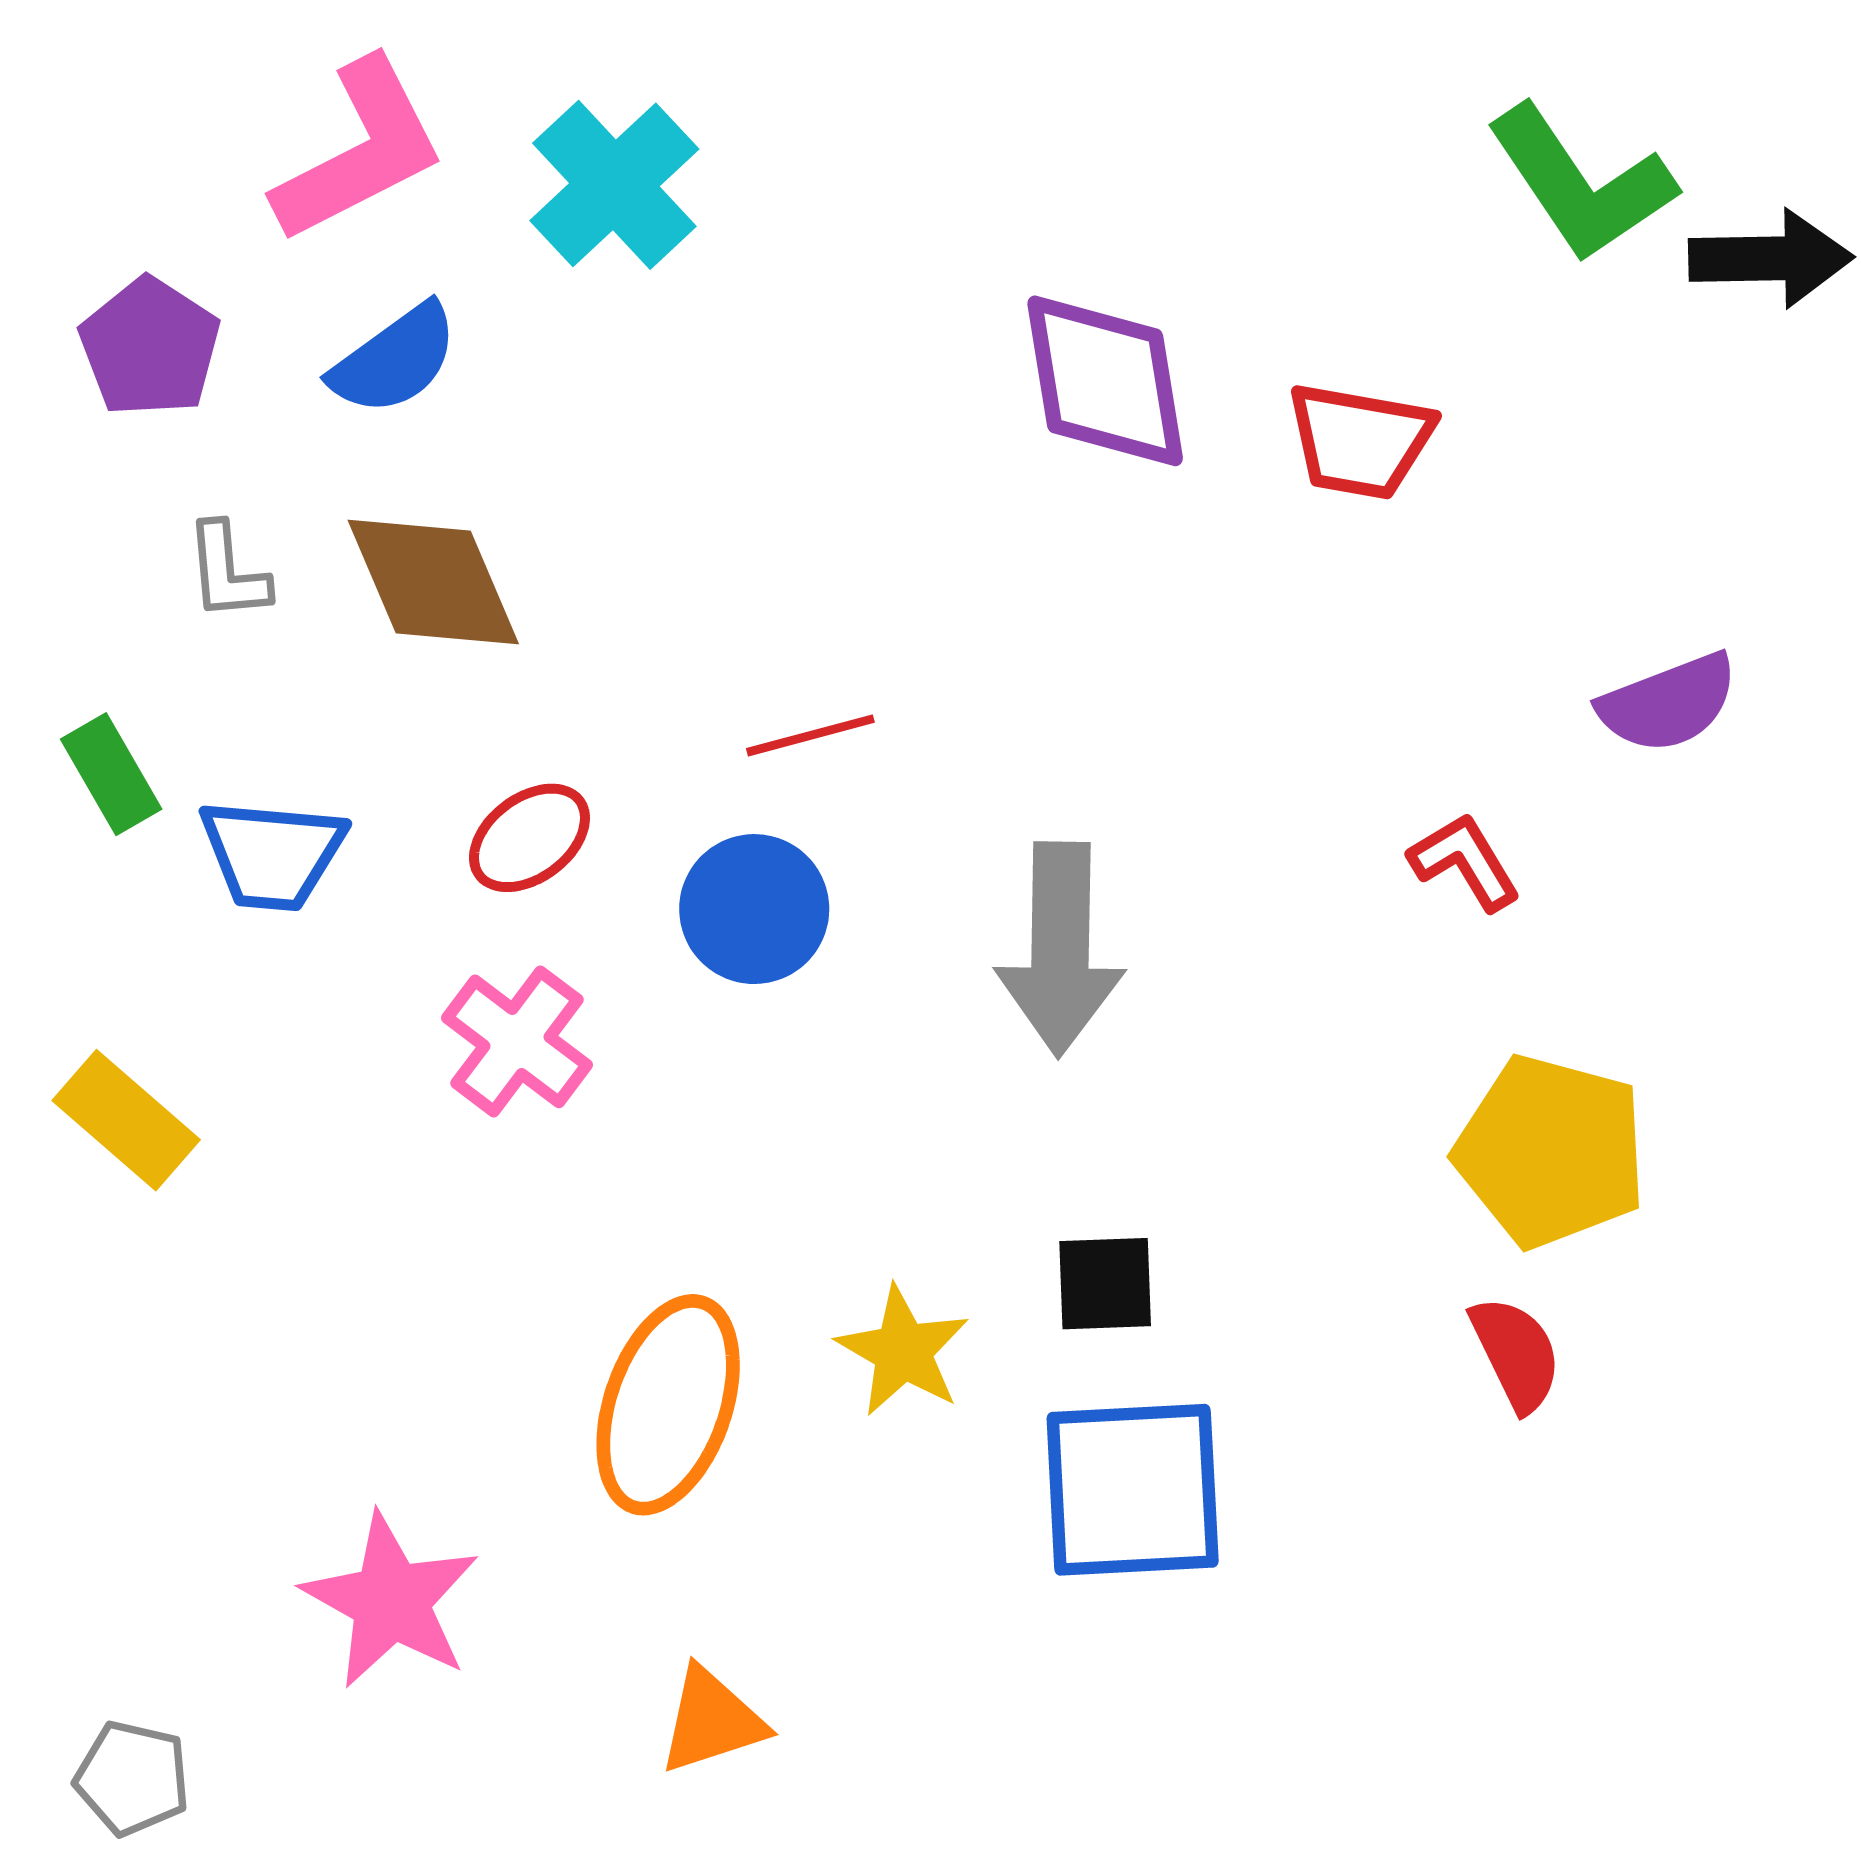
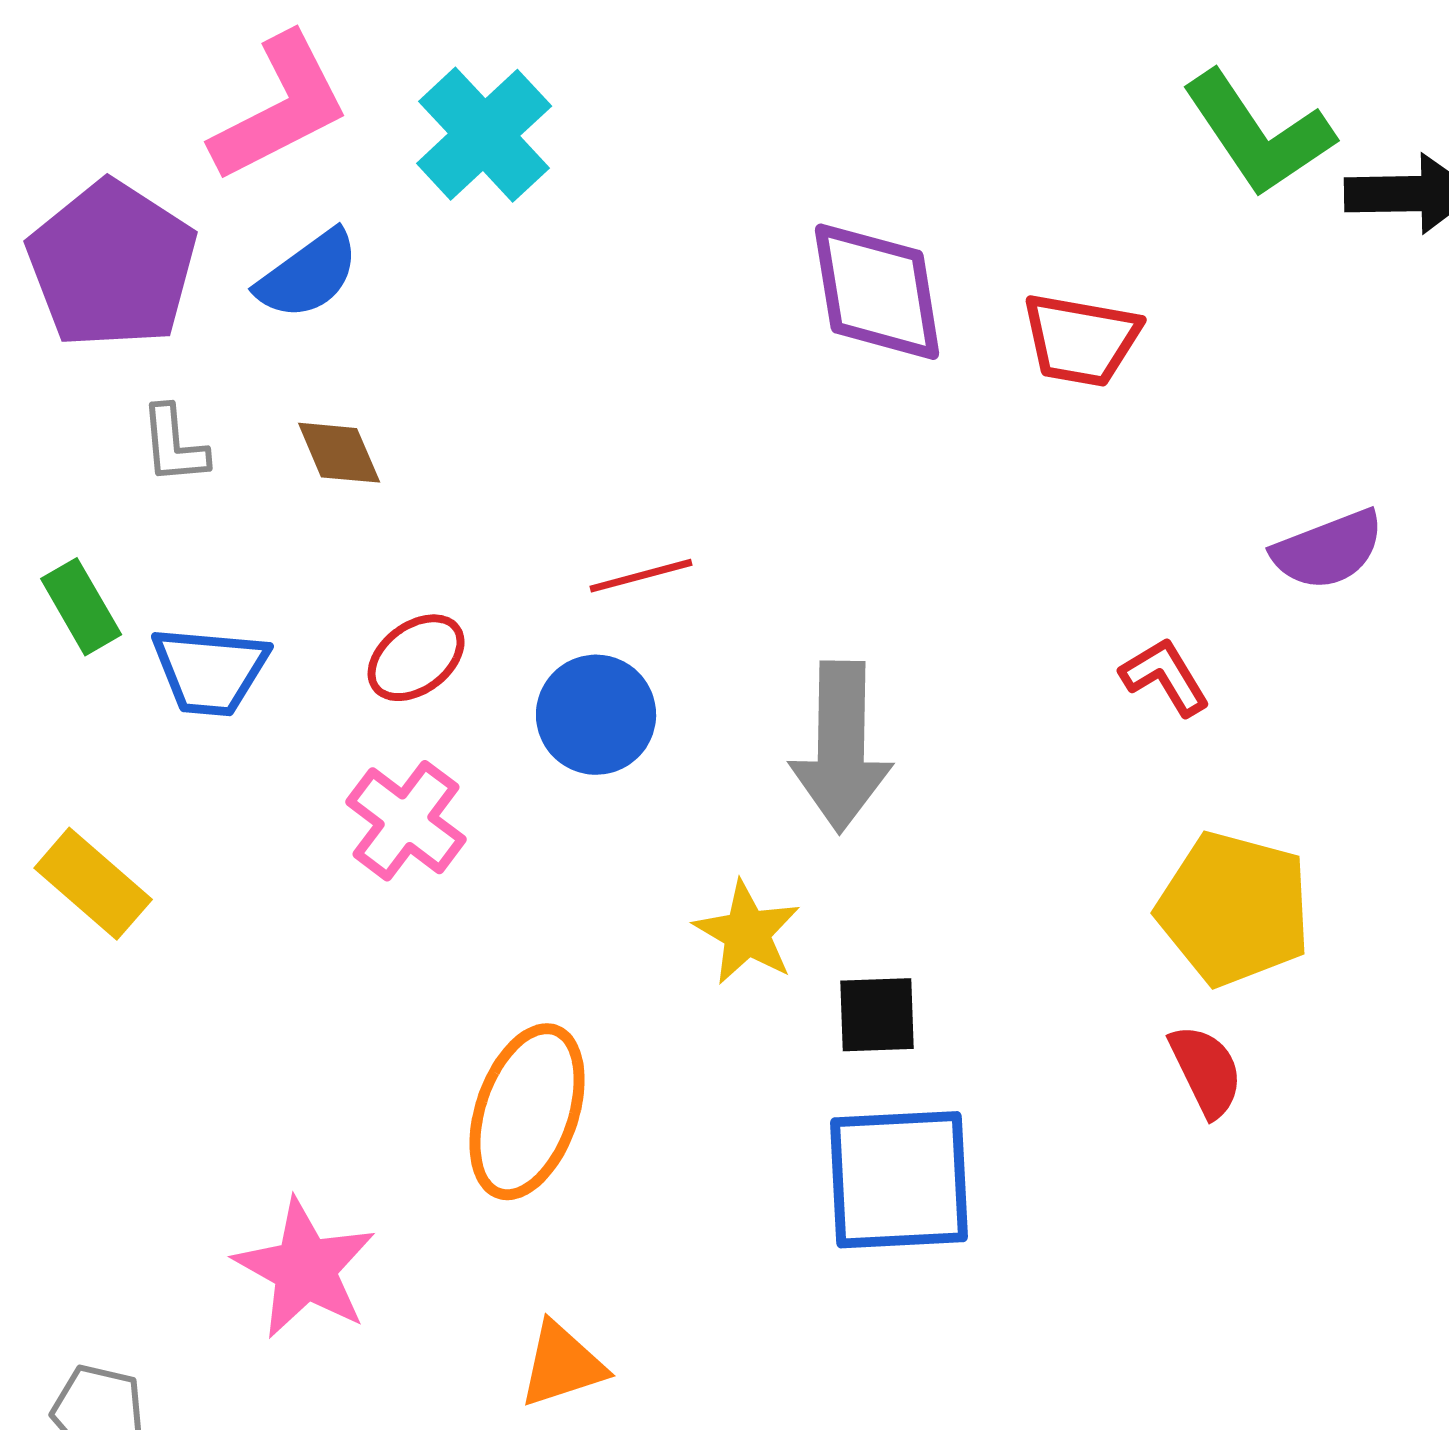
purple pentagon: (150, 347) -> (112, 265), size x1.5
brown diamond: (433, 582) -> (339, 453), size x0.6
yellow star: (903, 1351) -> (747, 933), moved

